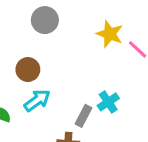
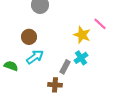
yellow star: (110, 34) -> (82, 35), moved

